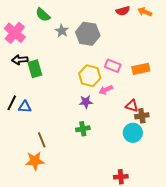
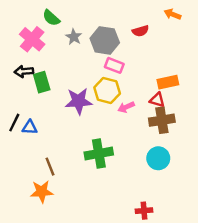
red semicircle: (123, 11) -> (140, 31), moved
pink cross: (15, 33) -> (32, 39), moved
pink rectangle: (113, 66) -> (114, 65), moved
purple star: (86, 102) -> (79, 101), moved, size x1.6
red triangle: (132, 106) -> (157, 100), moved
brown cross: (142, 116) -> (162, 120), moved, size x1.5
green cross: (83, 129) -> (99, 154), size x1.6

